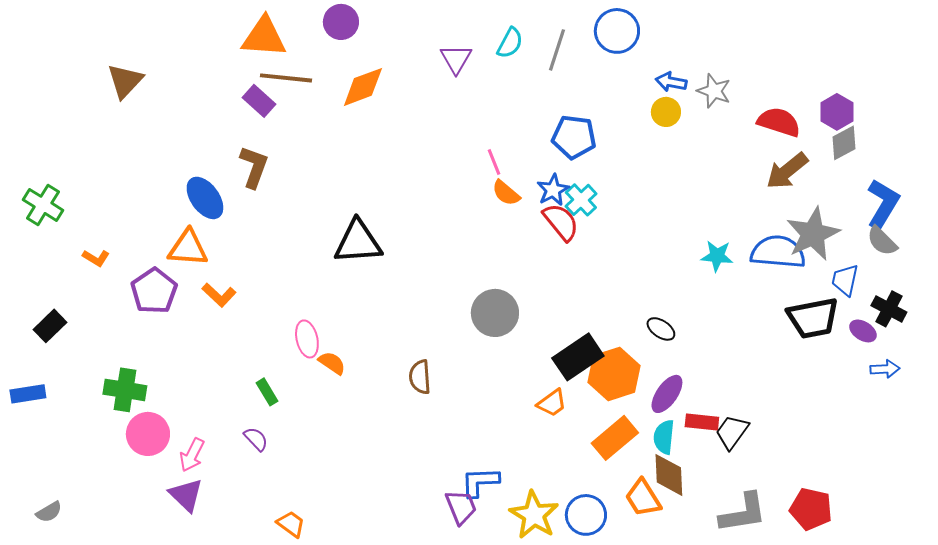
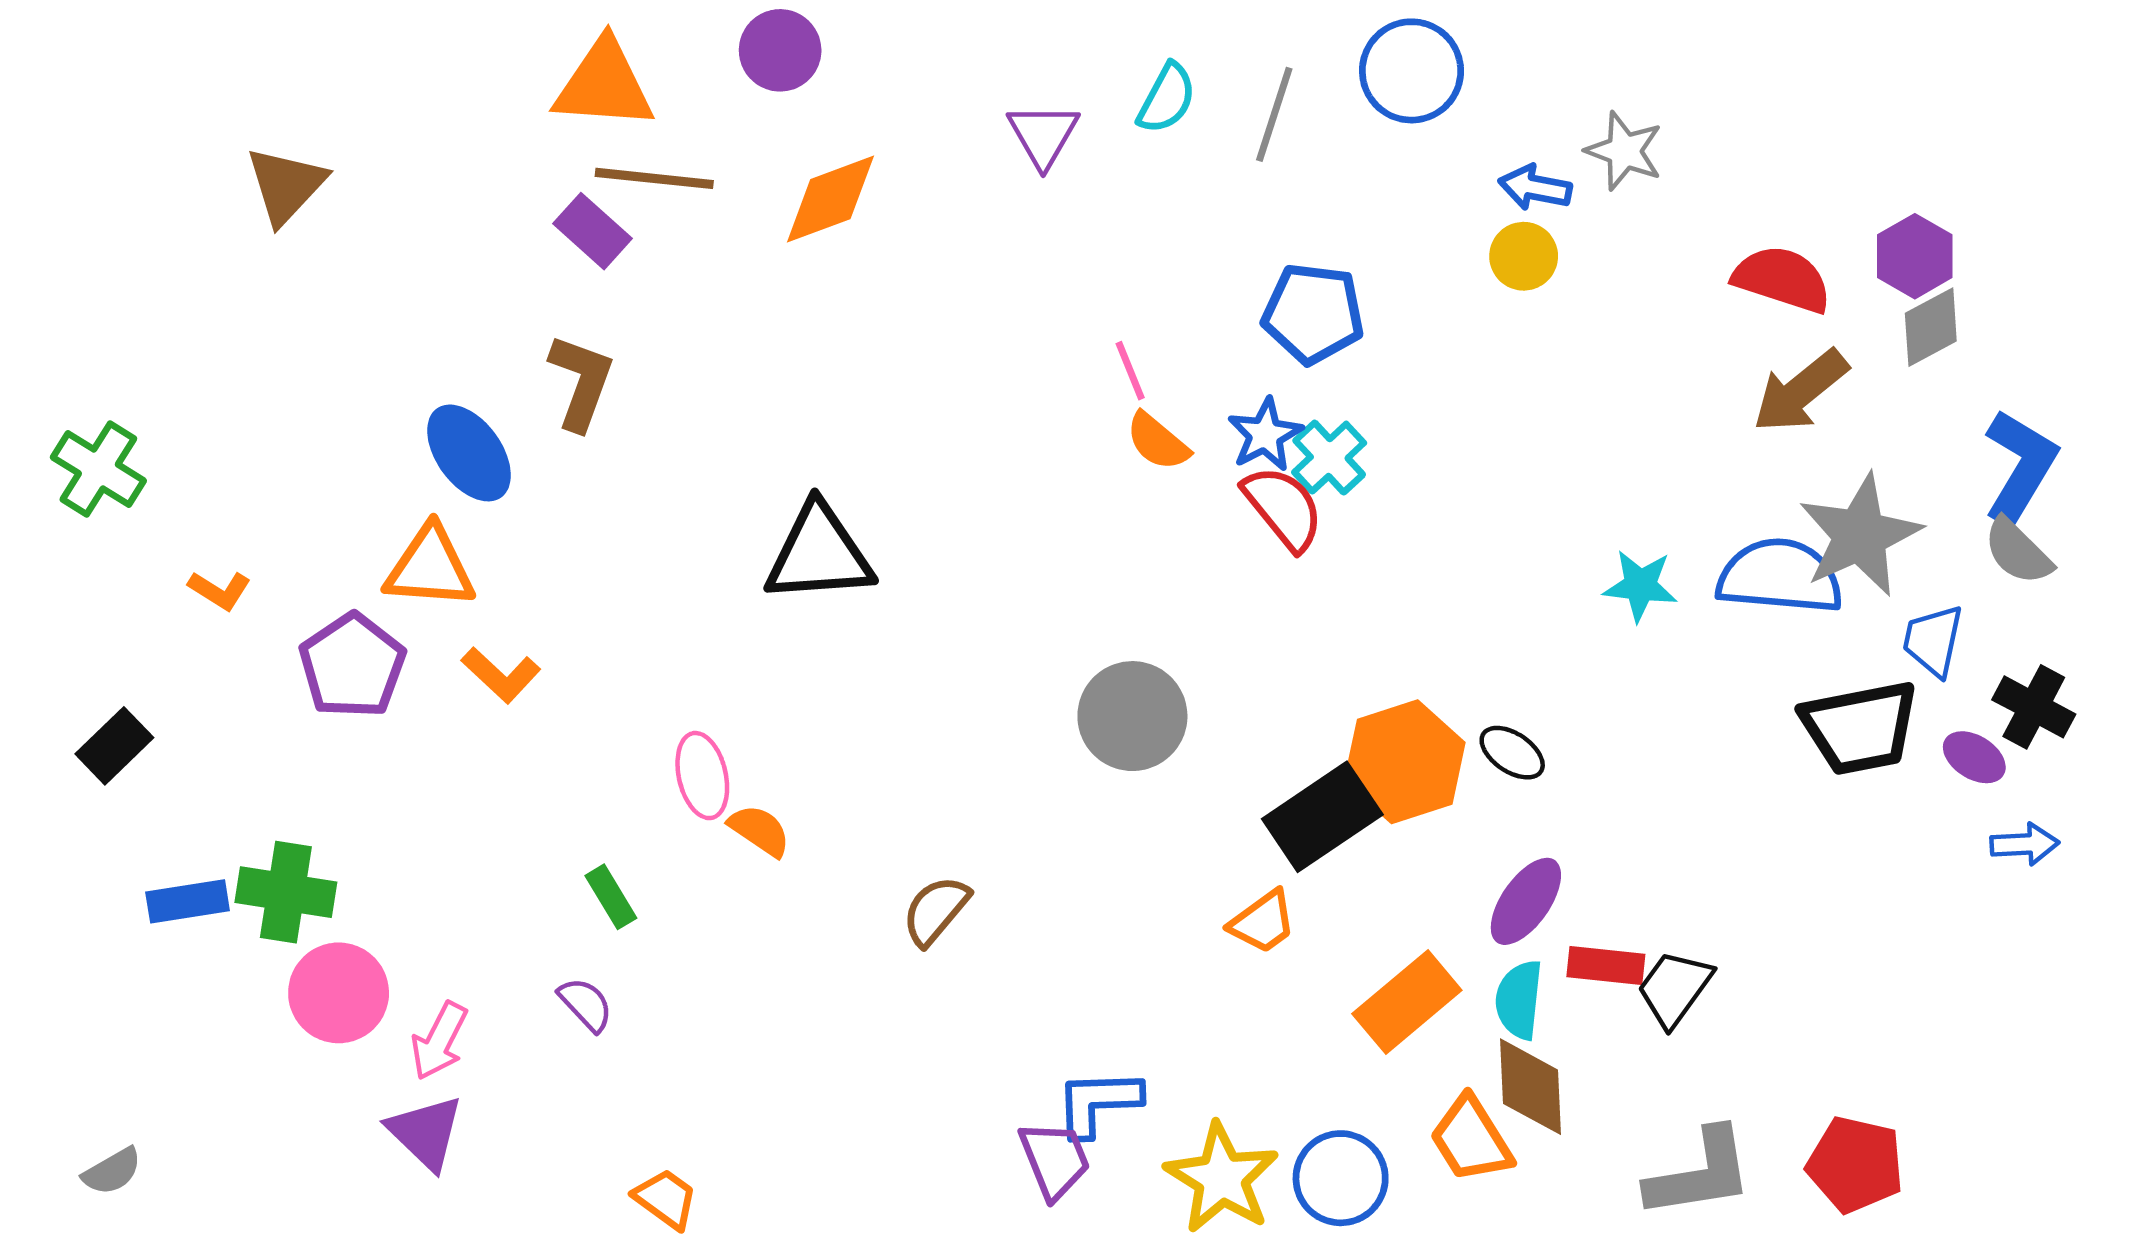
gray star: (714, 91) -> (1624, 151), moved
orange hexagon: (614, 374) -> (1405, 762), moved
brown semicircle: (420, 377) -> (936, 911), moved, turned 44
blue rectangle: (28, 394) -> (188, 901), moved

